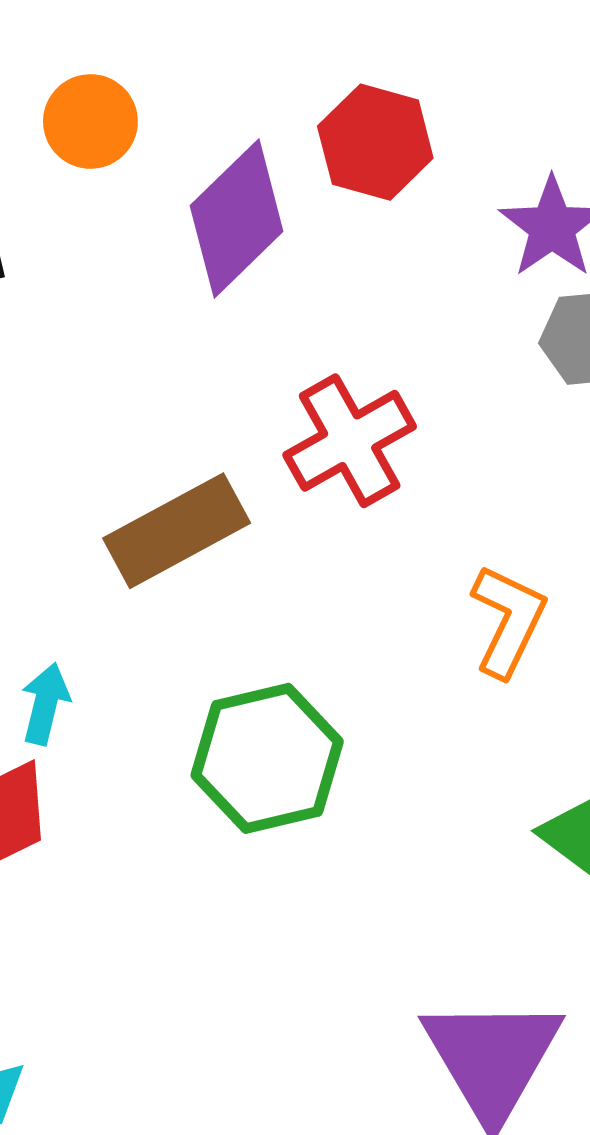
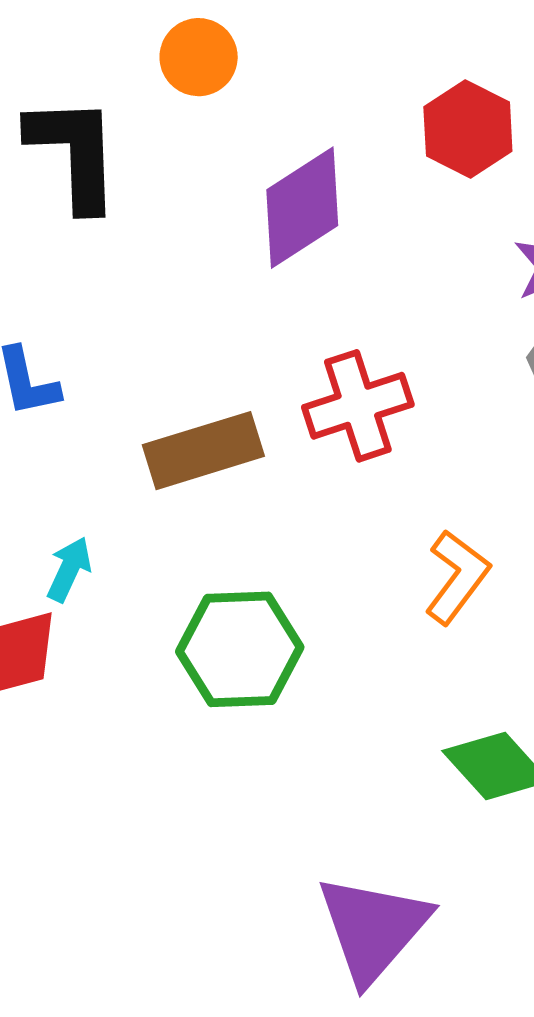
orange circle: (90, 121) -> (199, 57), moved
red hexagon: (375, 142) -> (468, 129), moved

